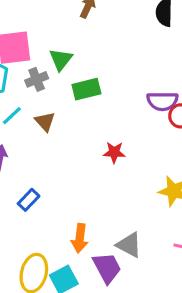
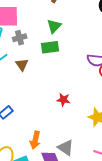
green triangle: (61, 59) -> (54, 26), moved
red star: (114, 152) -> (63, 100), moved

